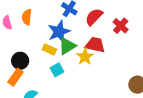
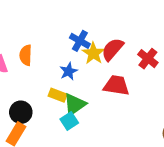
blue star: (59, 32) -> (69, 71), size x0.6
green triangle: (67, 46) -> (75, 104), moved
yellow star: (85, 57) -> (93, 53), moved

